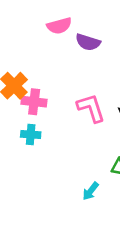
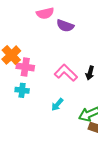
pink L-shape: (91, 108) -> (66, 73), turned -30
cyan arrow: (90, 191) -> (57, 105), moved

